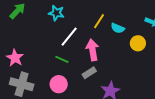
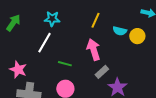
cyan semicircle: (118, 28) -> (120, 31), moved
white line: (69, 37) -> (45, 43), moved
gray rectangle: (89, 73) -> (102, 72), moved

